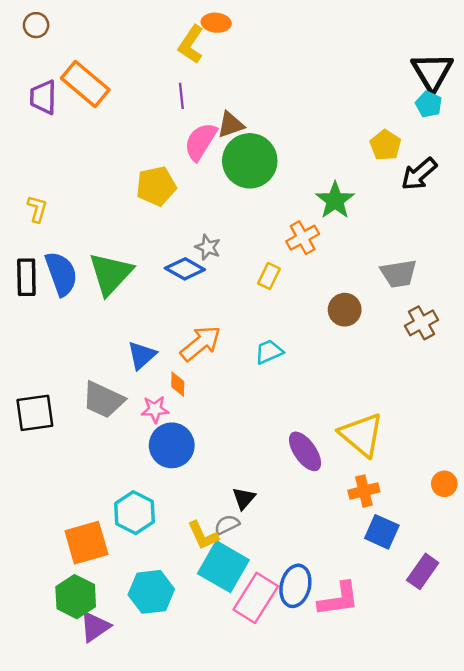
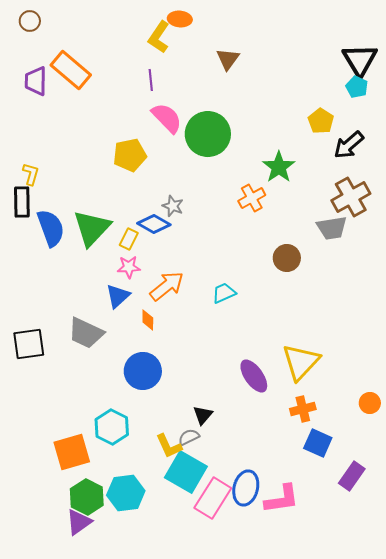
brown triangle: (231, 125) -> (228, 59), moved, turned -35
pink semicircle: (201, 142) -> (167, 118), turned 104
yellow rectangle: (269, 276) -> (129, 239), moved
black rectangle: (26, 277) -> (22, 202), moved
brown cross: (421, 323) -> (351, 197), moved, size x1.4
pink star: (155, 409) -> (129, 267), moved
yellow triangle: (361, 435) -> (301, 362), turned 33
green hexagon: (76, 597) -> (87, 497), moved

